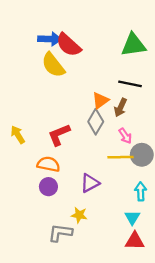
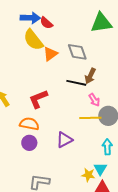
red semicircle: (69, 45) -> (46, 23), size x0.6
black line: (130, 84) -> (76, 83), moved
orange triangle: (100, 100) -> (50, 54), moved
gray diamond: (96, 122) -> (77, 52), moved, turned -50
yellow star: (79, 215) -> (88, 175), moved

